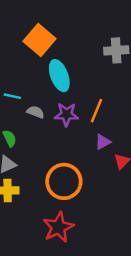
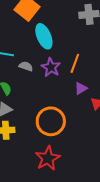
purple star: (66, 114) -> (51, 67), turned 30

